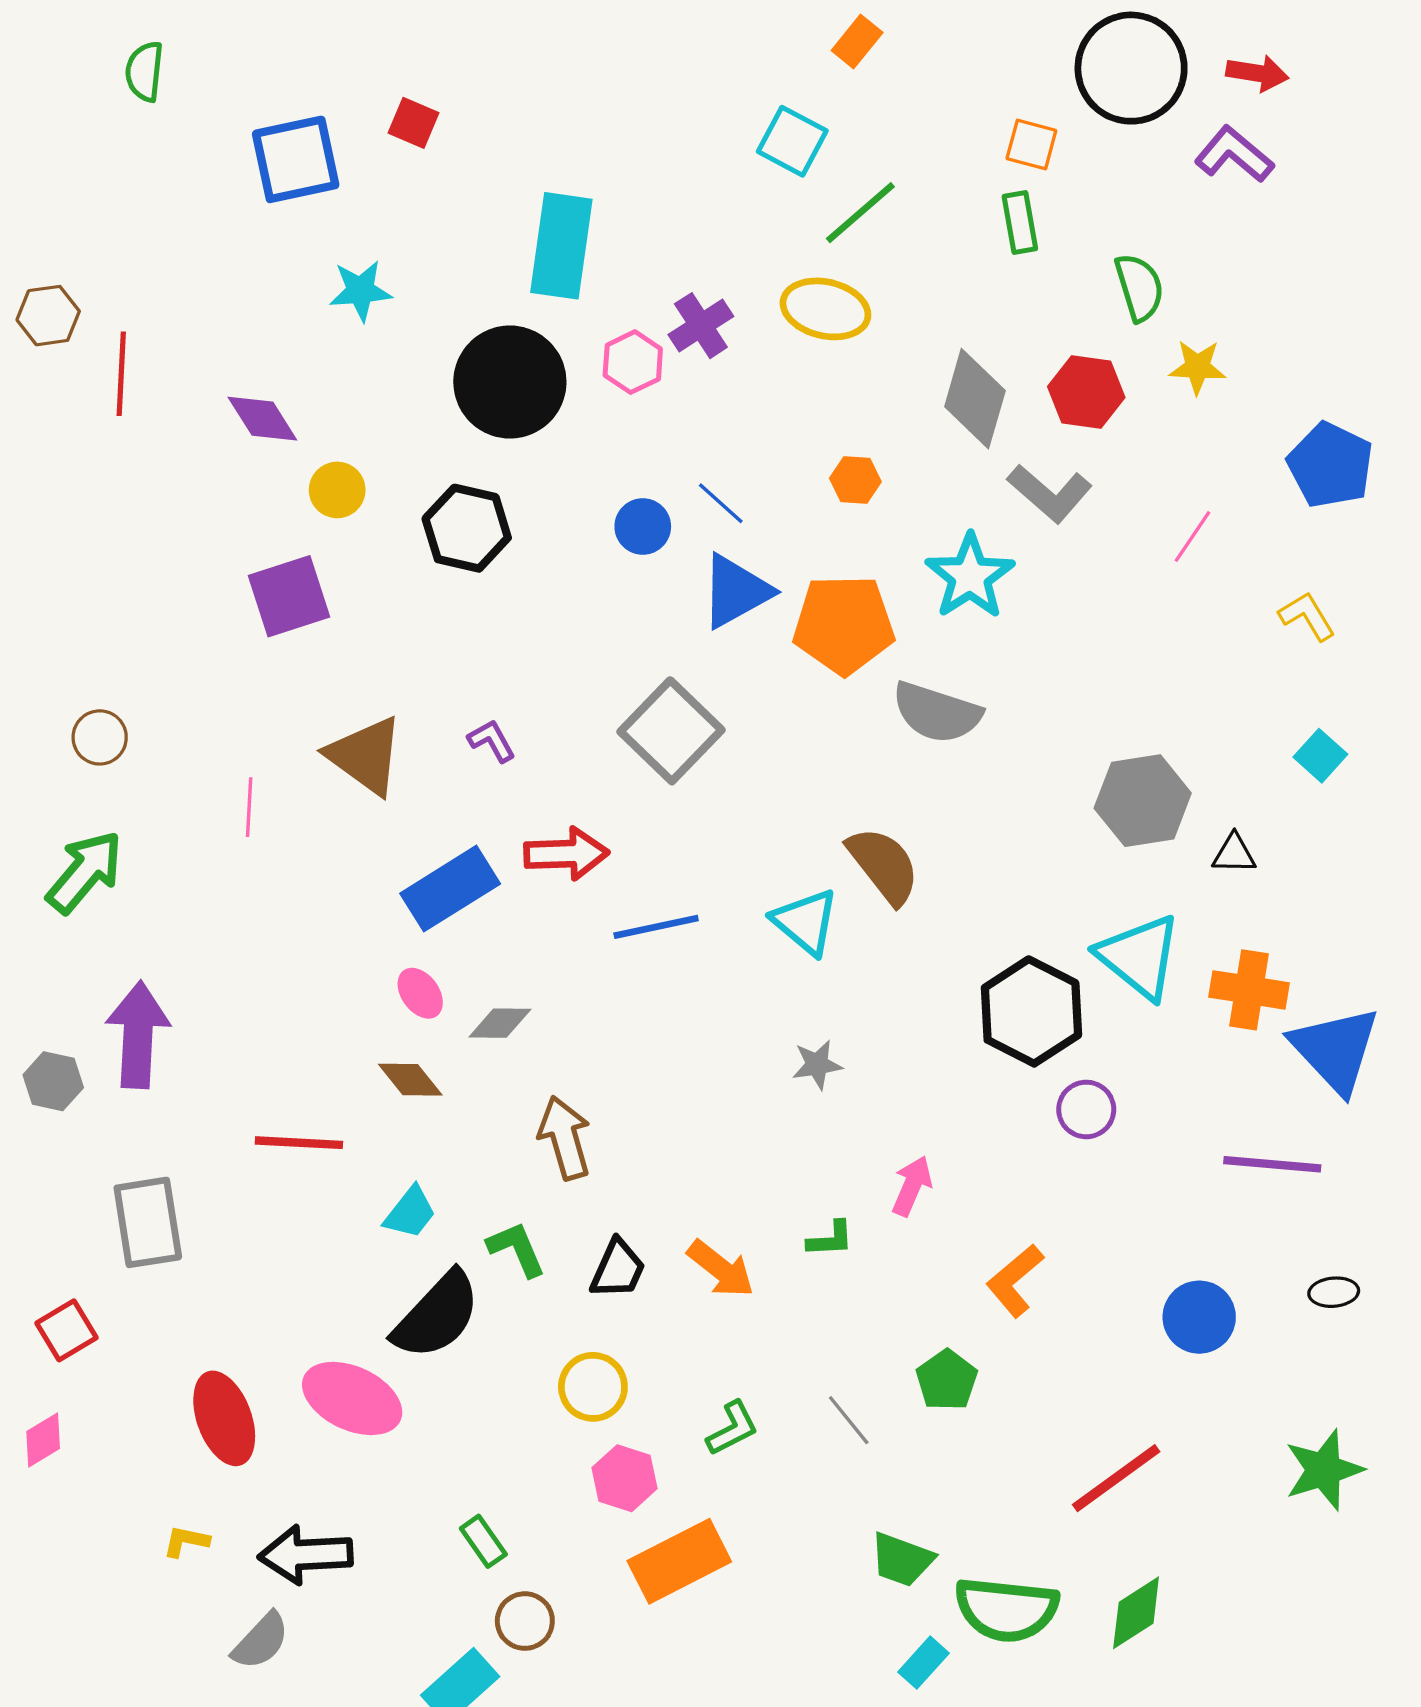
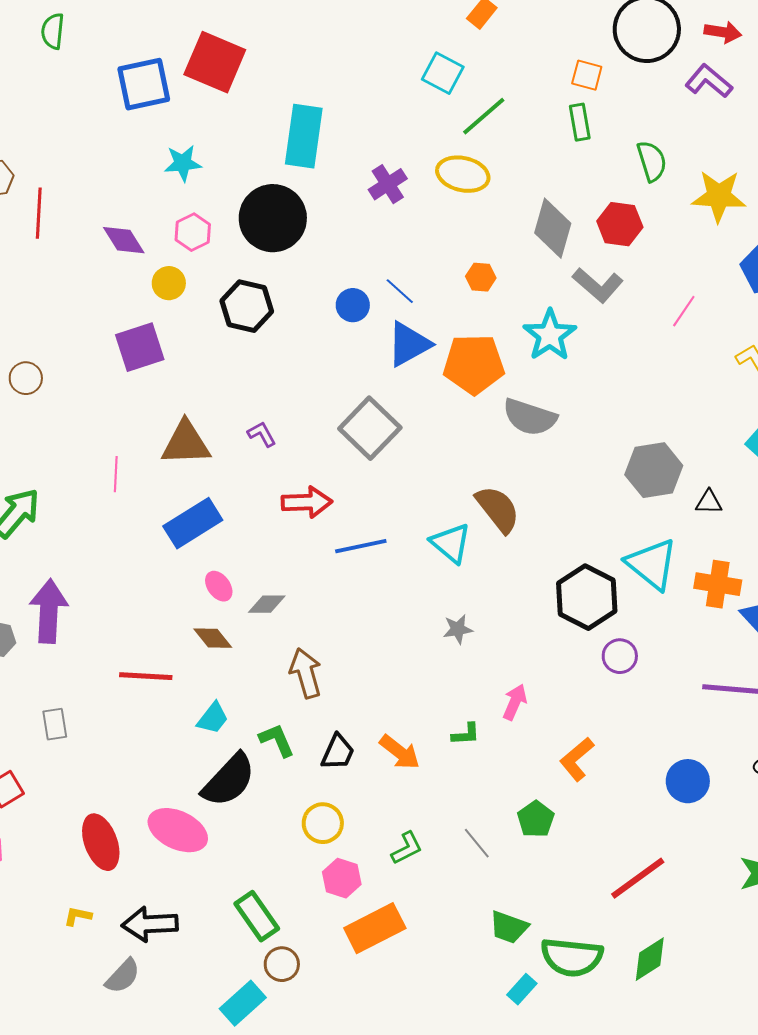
red square: (414, 123) -> (215, 62), size x2.0
pink hexagon: (633, 362) -> (193, 232), moved
yellow star: (1198, 367) -> (719, 196), moved, size x1.6
brown circle: (100, 737) -> (26, 378), moved
brown triangle: (365, 756) -> (186, 443), turned -38
blue rectangle: (450, 889) -> (193, 523), moved
gray rectangle: (148, 1222) -> (55, 724), size x0.6
green rectangle: (483, 1541) -> (257, 916), size x1.6

